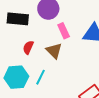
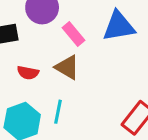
red semicircle: (28, 47) -> (28, 73), turned -88

